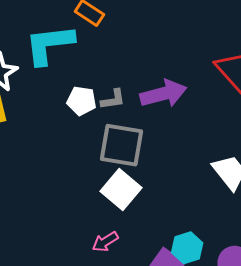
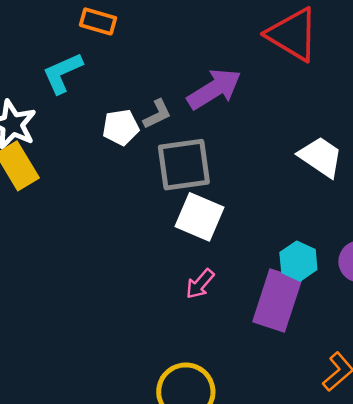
cyan L-shape: (49, 44) -> (63, 73), size x0.7

